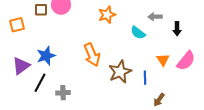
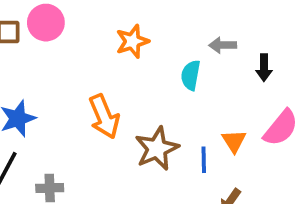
cyan semicircle: (138, 33) -> (191, 75), turned 63
orange triangle: (163, 60) -> (234, 141), moved

